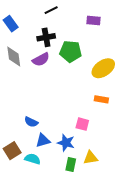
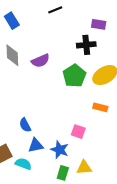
black cross: (46, 37) -> (86, 45), moved
green pentagon: (71, 51) -> (74, 76), moved, turned 30
blue semicircle: (31, 122) -> (25, 125), turned 32

